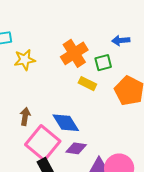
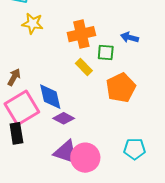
purple diamond: (76, 148) -> (64, 118), moved

